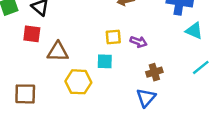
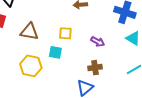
purple arrow: (139, 42) -> (98, 42), moved
brown triangle: (58, 52) -> (29, 32), moved

